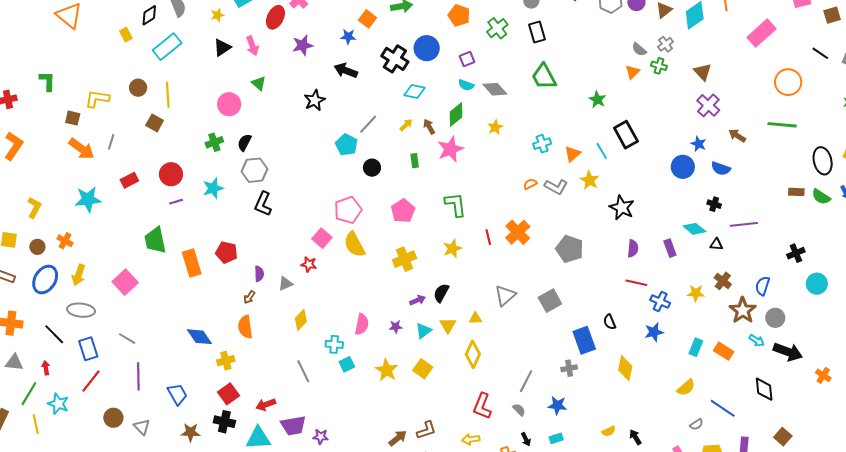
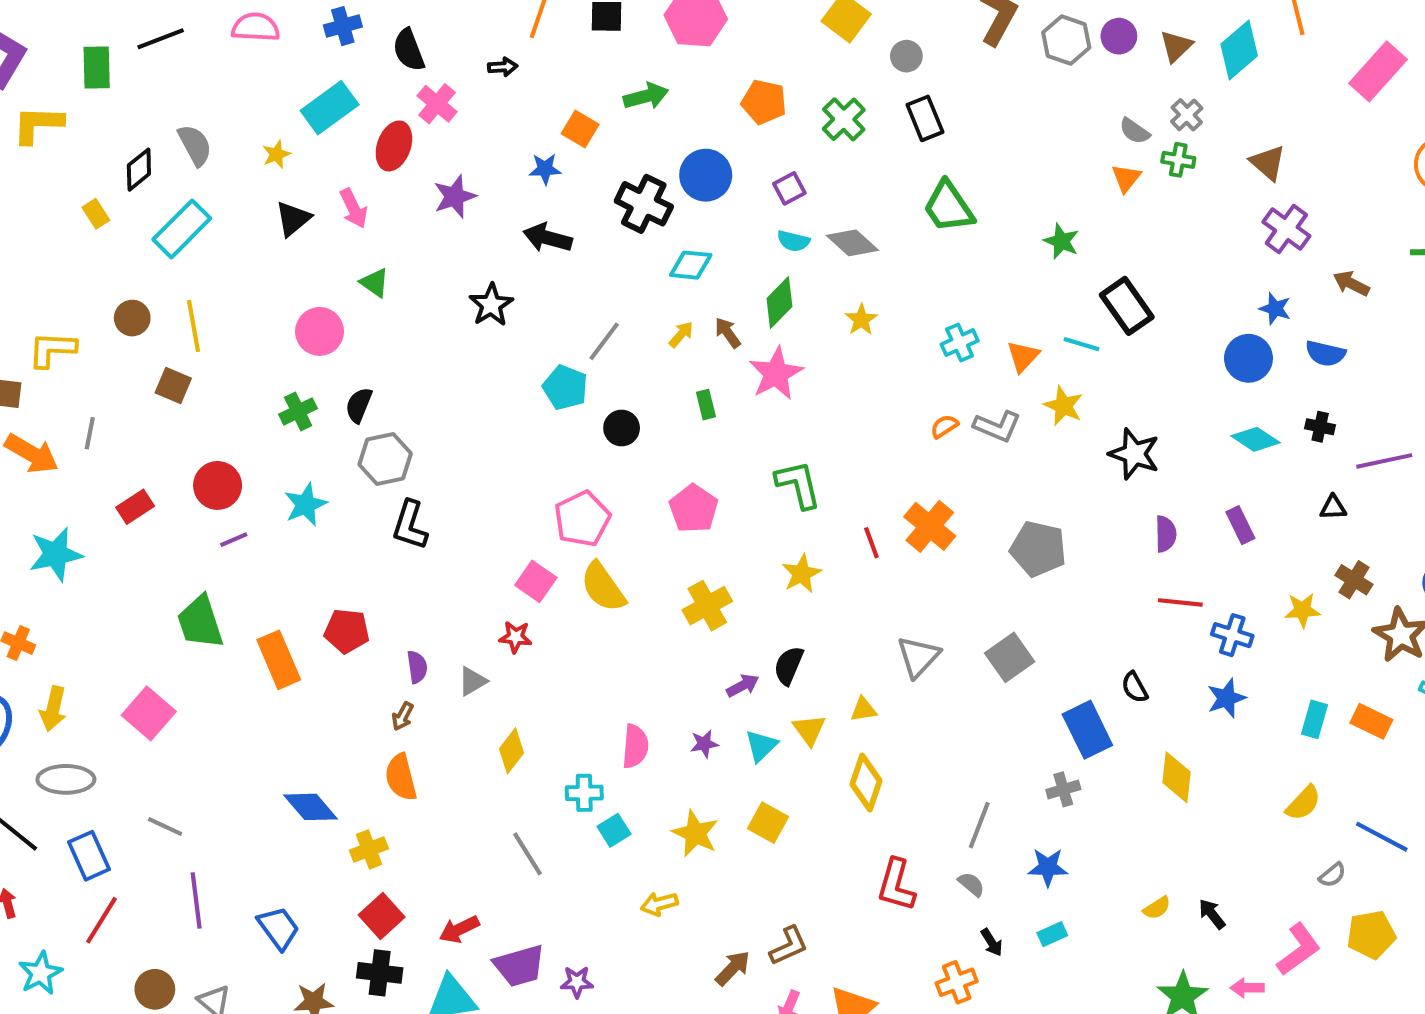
cyan line: (602, 151) -> (1081, 344), turned -36
cyan diamond: (694, 229) -> (1256, 439), moved
cyan star: (58, 404) -> (41, 973), turned 30
yellow arrow: (471, 439) -> (659, 904), moved

